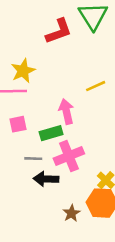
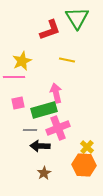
yellow line: (96, 86) -> (67, 60), moved, turned 35
green rectangle: (51, 133) -> (44, 110), size x1.4
brown star: (71, 213) -> (44, 173), moved

